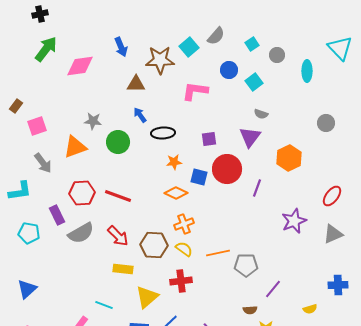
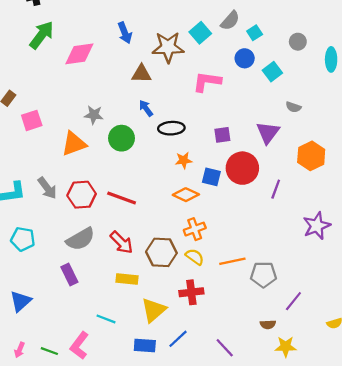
cyan square: (252, 44) -> (255, 33), moved
gray semicircle: (261, 114) -> (293, 107), moved
gray arrow: (43, 163) -> (47, 188), moved
purple rectangle: (57, 215) -> (69, 275), moved

